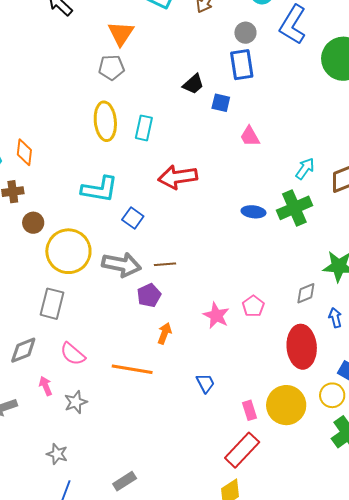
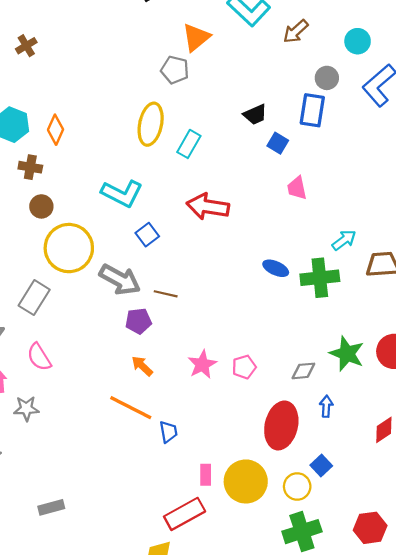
orange arrow: (165, 333) -> (142, 366), turned -85
orange line: (132, 369) -> (131, 408), moved

